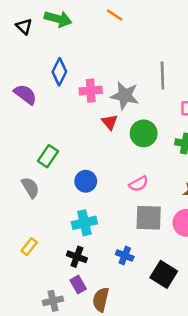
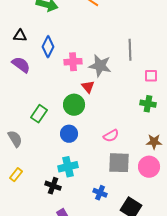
black triangle: (24, 26) -> (20, 36), moved, turned -40
green circle: (144, 133) -> (74, 105), moved
gray semicircle: (30, 188) -> (15, 139), moved
yellow rectangle: (29, 247) -> (16, 175), moved
black cross: (77, 257) -> (53, 186), moved

